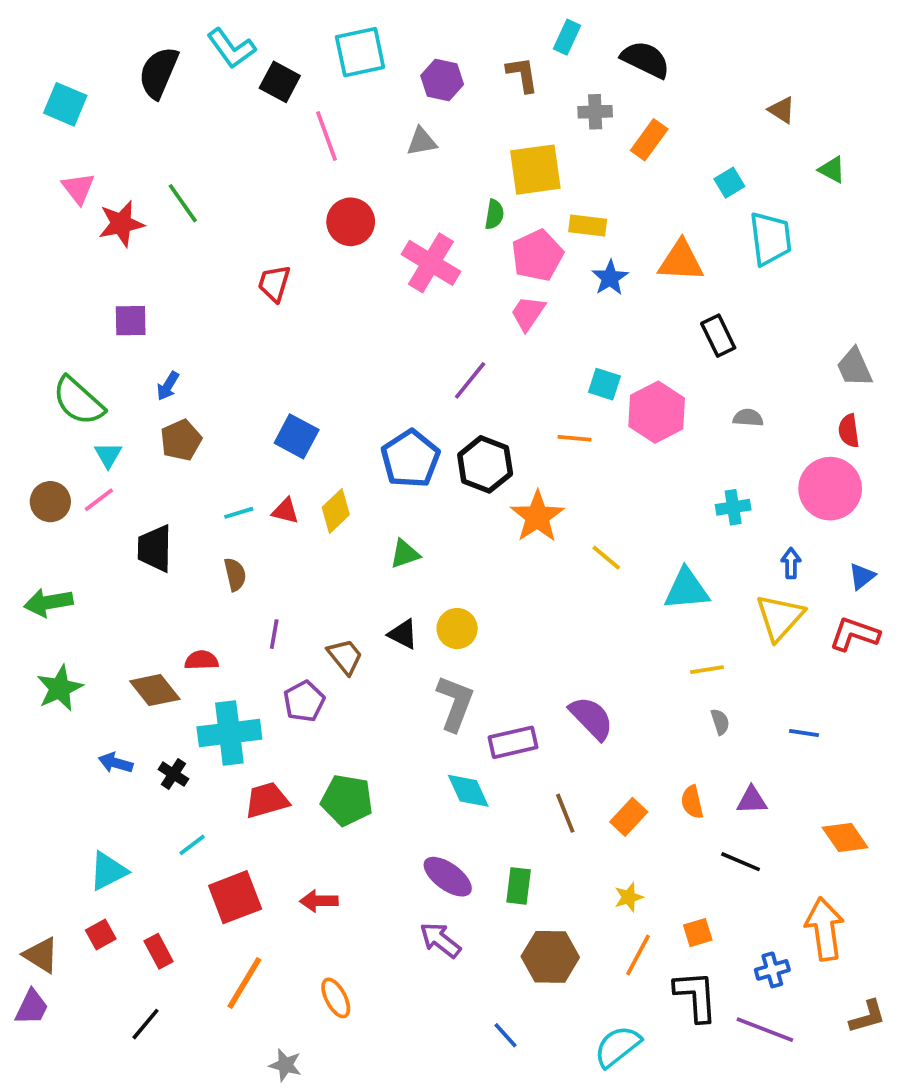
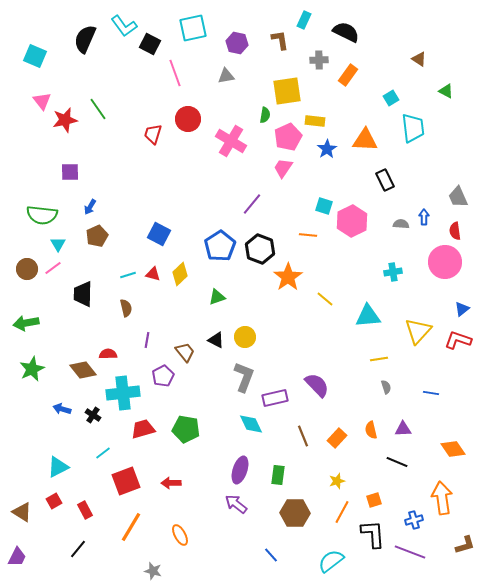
red trapezoid: (274, 283) -> (153, 134), moved
green semicircle: (78, 401) -> (42, 215), turned -36
blue arrow: (791, 563) -> (424, 217), moved
purple ellipse: (448, 877) -> (240, 470), turned 72
purple trapezoid: (32, 1007) -> (17, 557), moved

